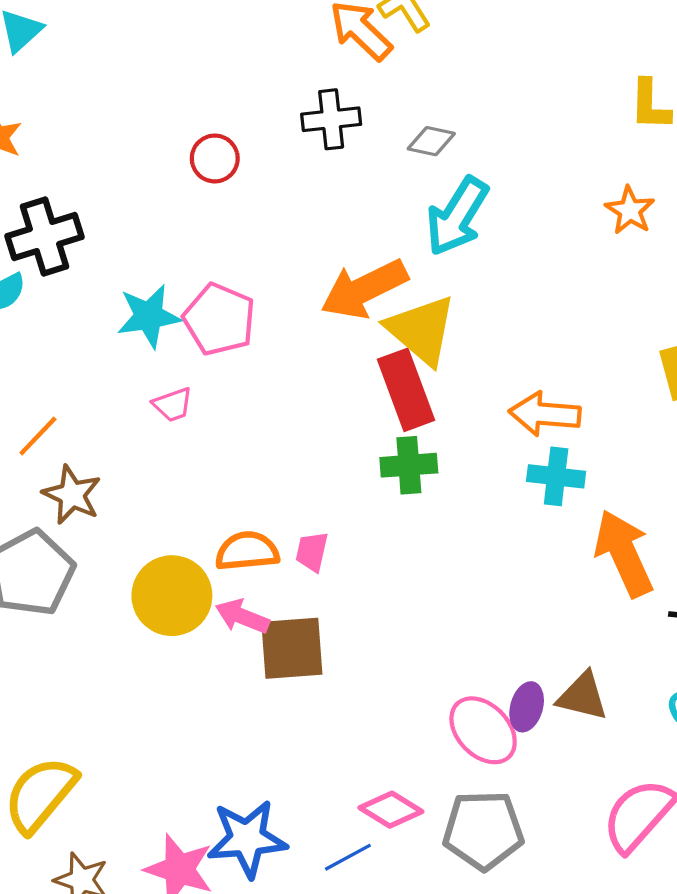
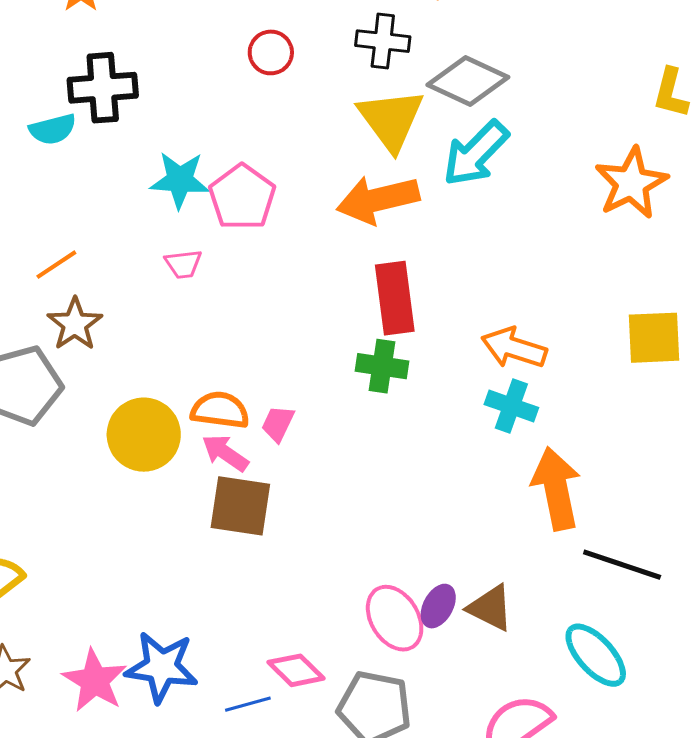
gray diamond: (431, 141) -> (468, 81), size x1.8
orange star: (630, 210) -> (631, 183), size x1.6
yellow triangle: (421, 330) -> (391, 120), moved
pink arrow: (242, 616) -> (225, 453), moved

